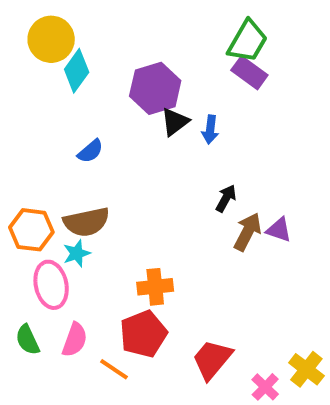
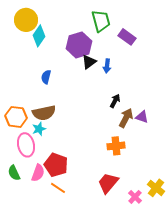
green trapezoid: (247, 41) -> (101, 21), moved, turned -45
blue semicircle: (90, 151) -> (46, 77), turned 144
orange cross: (155, 287) -> (116, 146), moved
red pentagon: (143, 334) -> (56, 165), moved, turned -30

